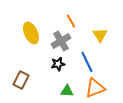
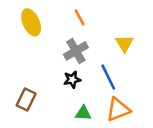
orange line: (71, 21) -> (80, 17), moved
yellow ellipse: (31, 33) -> (31, 22), moved

